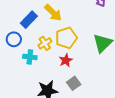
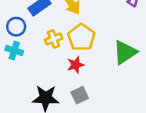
yellow pentagon: (66, 38) -> (81, 37), turned -30
cyan cross: (30, 57) -> (14, 51), moved

